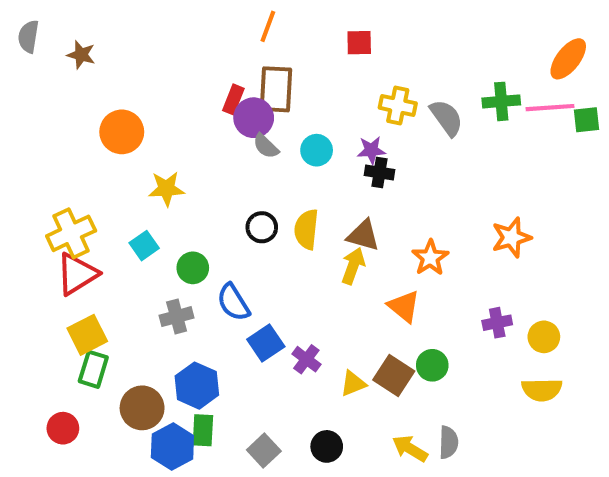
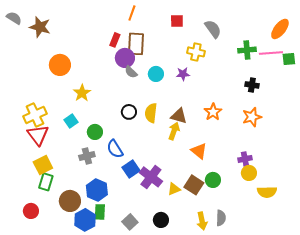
gray semicircle: (28, 37) -> (14, 18), turned 112
brown star: (81, 55) -> (40, 27), size x1.5
red rectangle: (233, 99) -> (115, 40), moved
gray semicircle: (446, 118) -> (213, 29), moved
black cross: (379, 172) -> (252, 85), moved
yellow star: (166, 189) -> (82, 93), turned -30
orange star: (430, 258) -> (213, 112), moved
red triangle: (77, 274) -> (38, 135), turned -35
yellow circle: (544, 337) -> (249, 173), moved
purple cross: (306, 359) -> (151, 177), size x1.6
yellow arrow: (410, 448) -> (202, 221), turned -132

